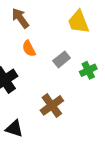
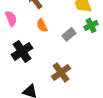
green cross: (88, 70) -> (91, 25), moved

